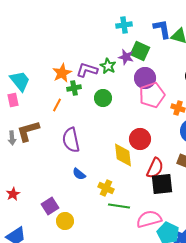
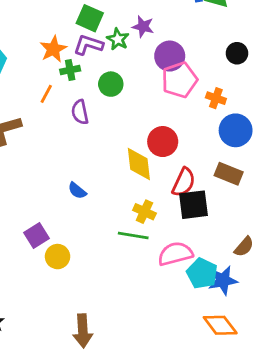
green square: (140, 51) -> (90, 18), moved
purple semicircle: (71, 140) -> (80, 112), moved, size x0.7
yellow cross: (106, 188) -> (144, 212), moved

